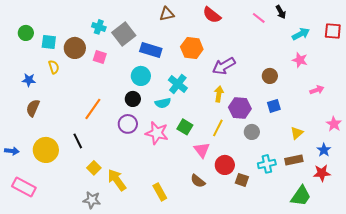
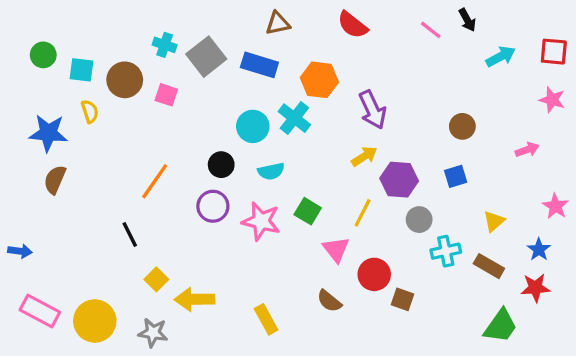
blue rectangle: (151, 50) -> (259, 65), moved
pink star: (300, 60) -> (552, 100), moved
purple arrow: (224, 66) -> (373, 110), turned -85
cyan circle: (141, 76) -> (253, 126), moved
brown circle: (270, 76) -> (462, 126), moved
blue star: (29, 80) -> (48, 133), size x1.6
cyan cross: (178, 84) -> (294, 118), moved
yellow arrow: (219, 94) -> (364, 156), turned 49
yellow circle: (46, 150) -> (95, 321), moved
brown rectangle: (294, 160) -> (489, 266), turned 42
cyan cross: (267, 164) -> (446, 251), moved
yellow arrow: (117, 180) -> (195, 299), turned -55

